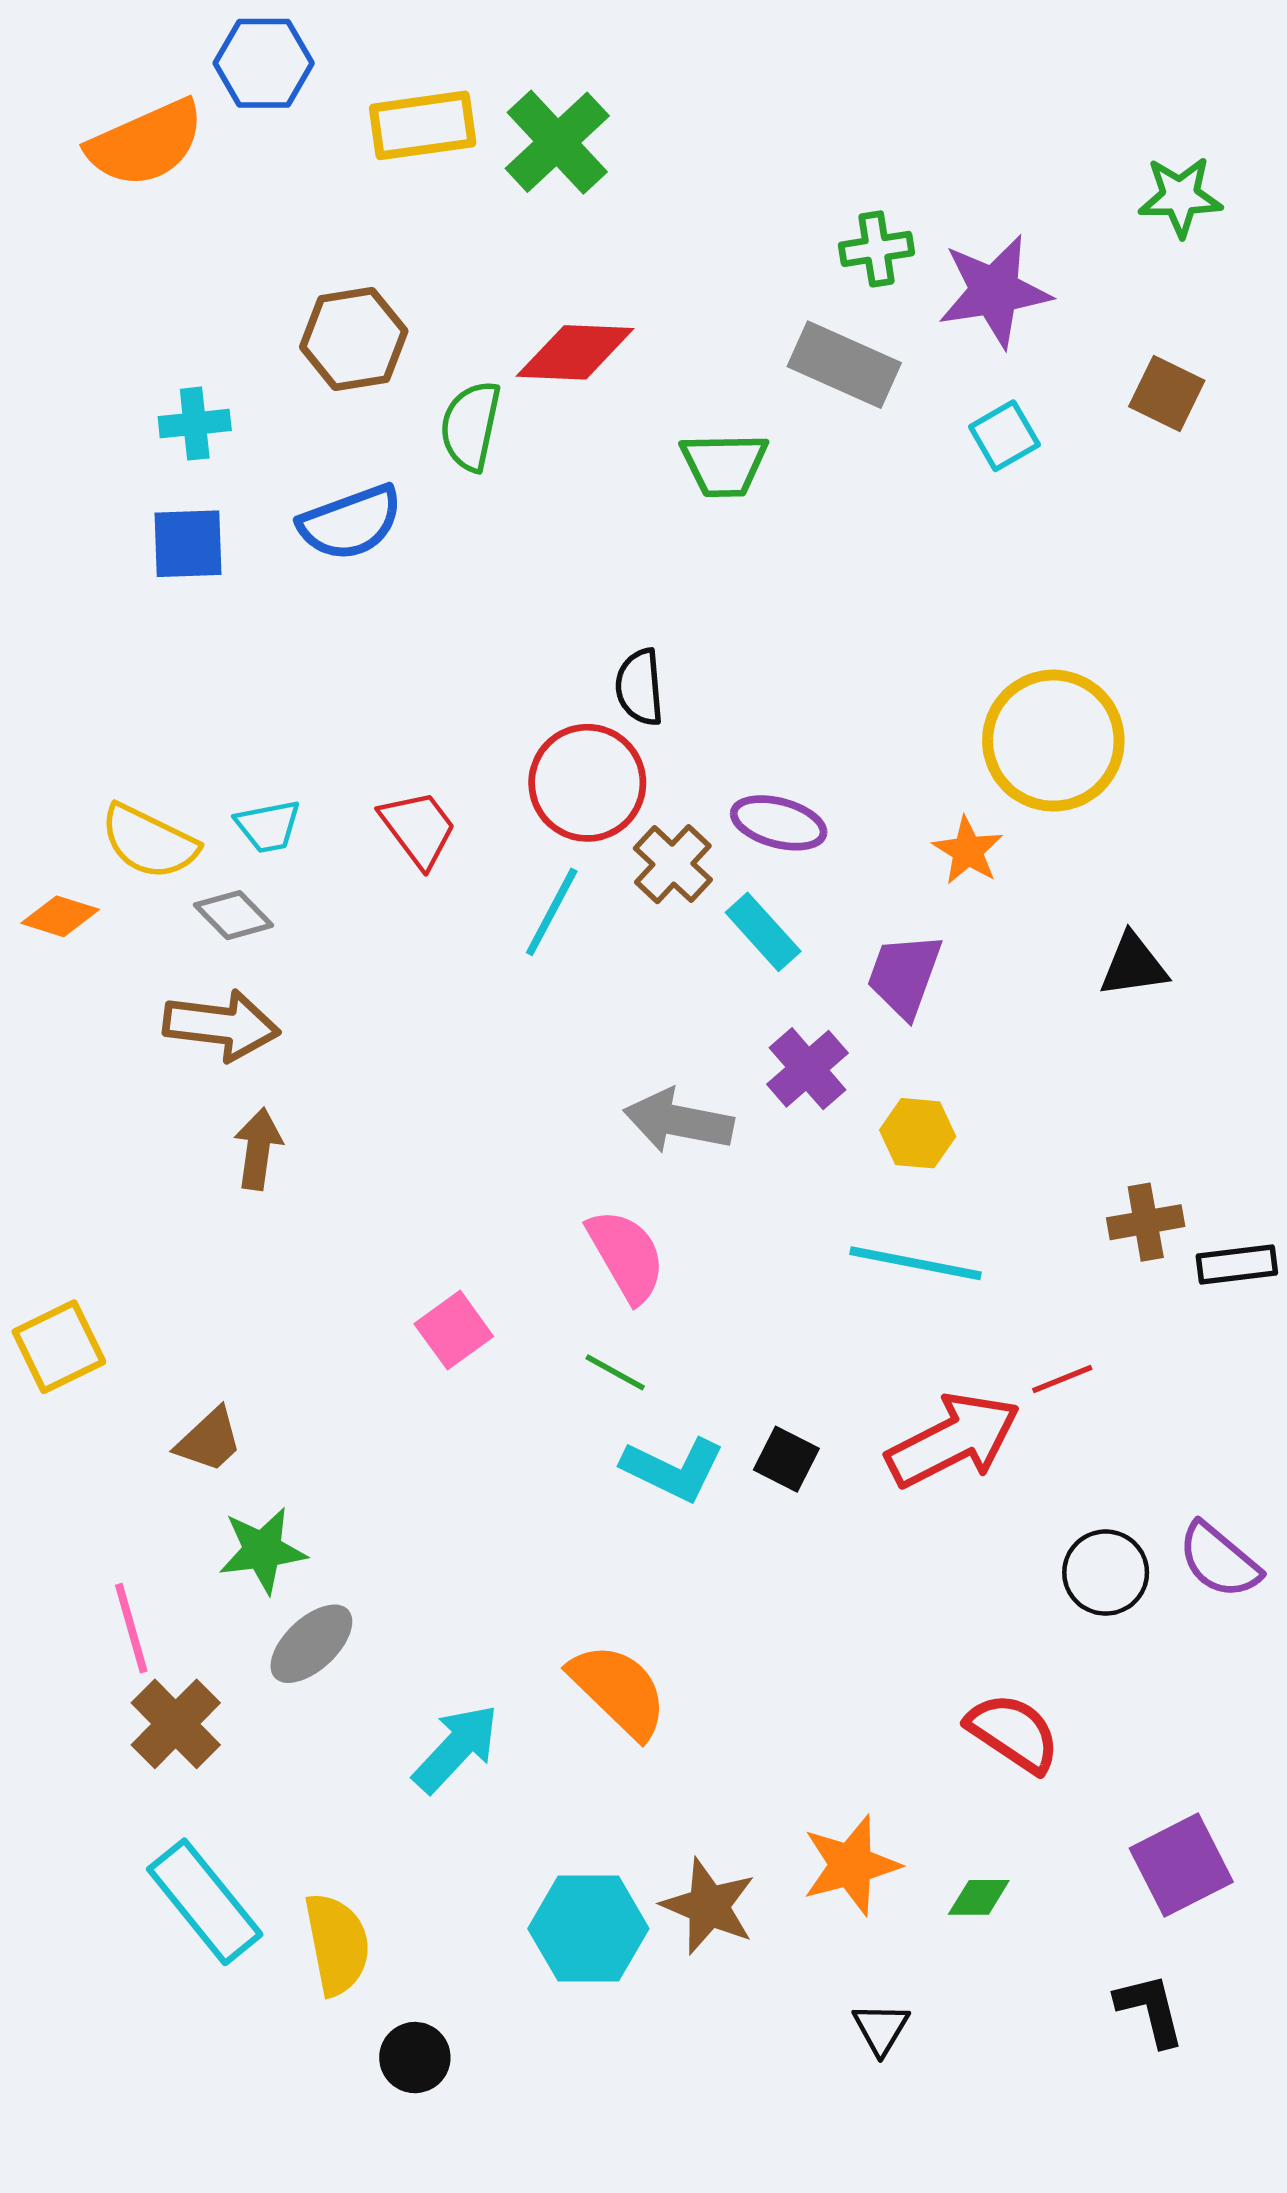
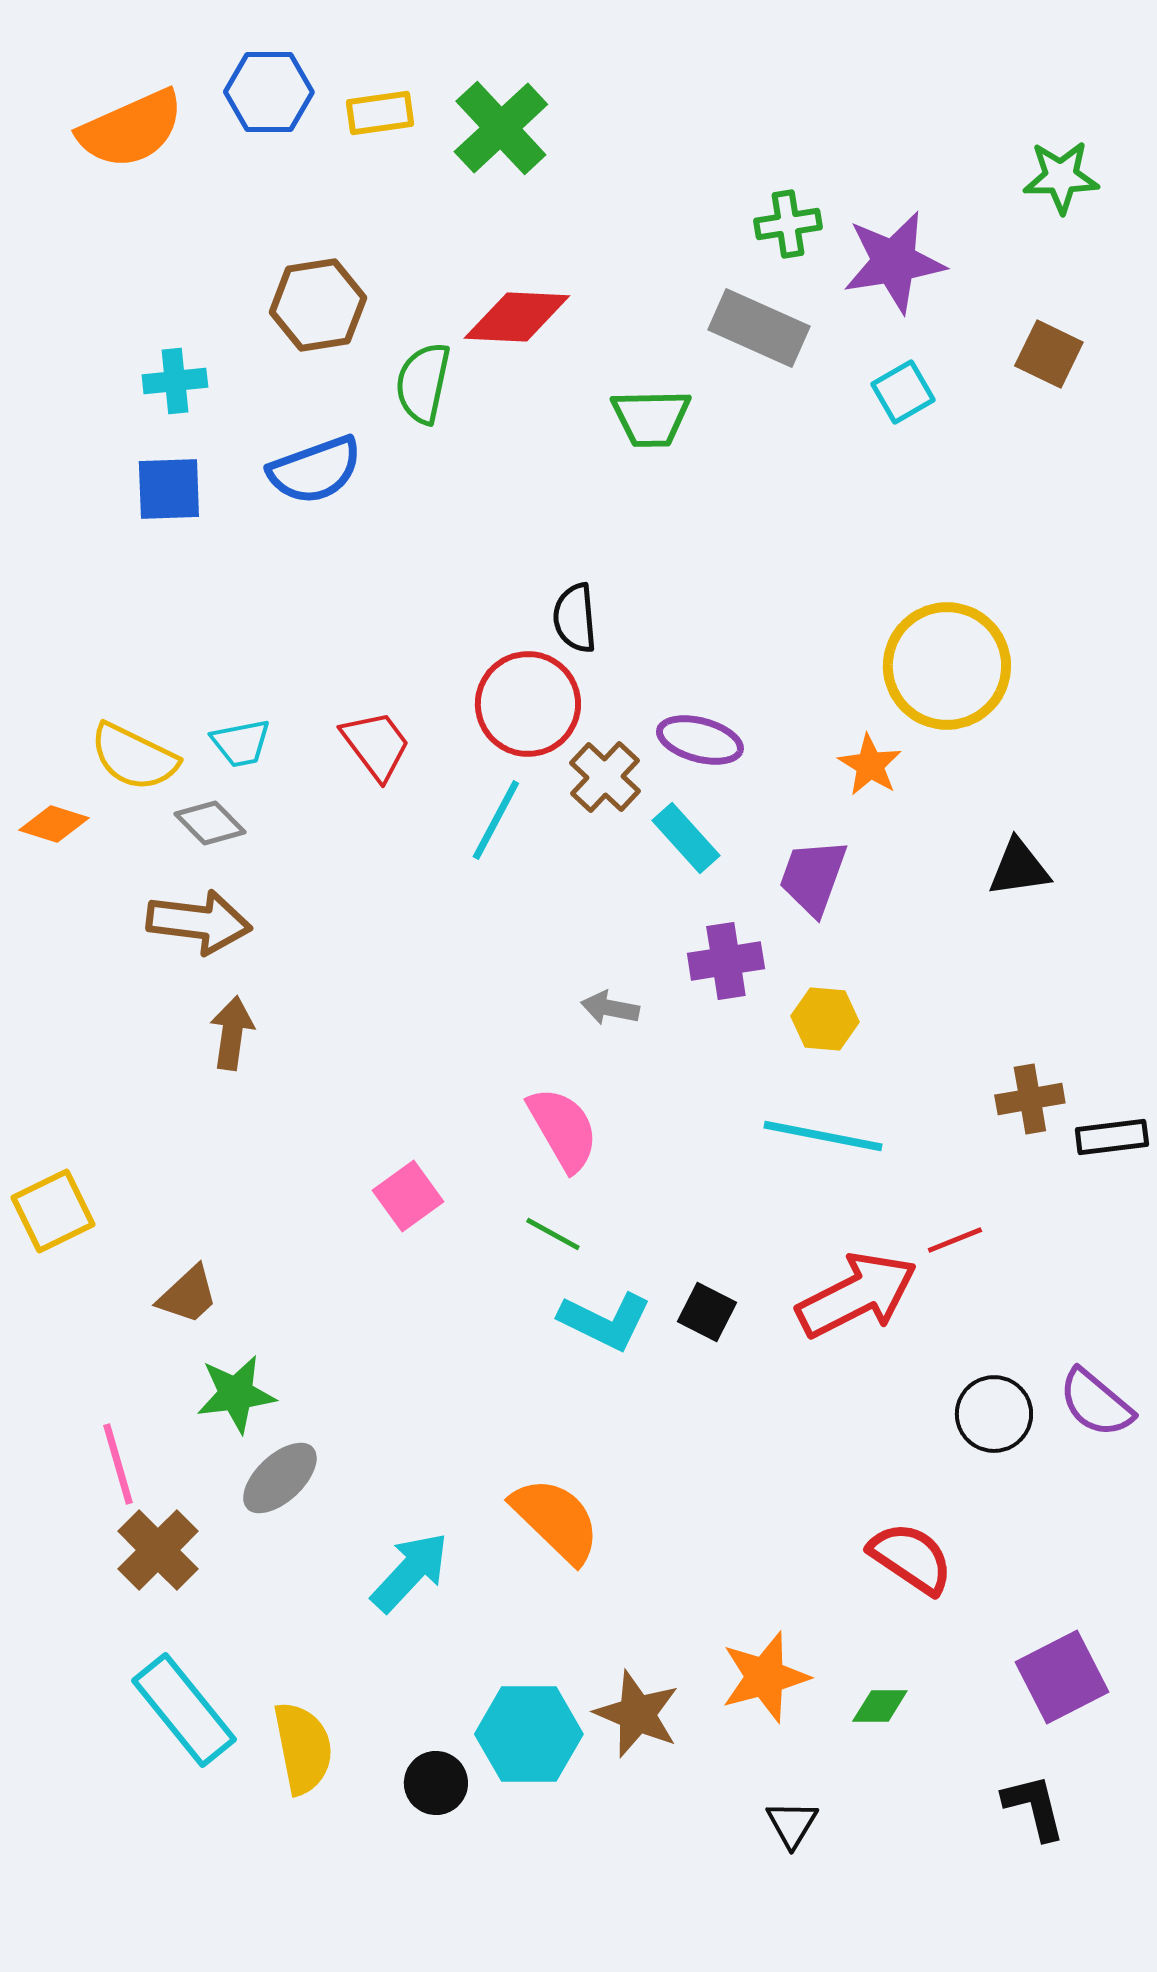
blue hexagon: (264, 63) -> (269, 92), moved
yellow rectangle: (423, 125) -> (380, 113), size x0.7
purple cross: (808, 1069) -> (726, 961), turned 32
gray arrow: (679, 1121) -> (610, 1008), size x0.6
black circle: (415, 2058) -> (436, 1783), moved

